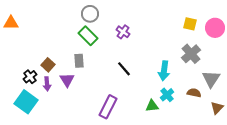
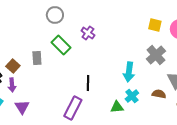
green rectangle: (88, 36) -> (61, 45), moved
gray rectangle: (79, 61) -> (37, 58), moved
black line: (124, 69) -> (88, 83), moved, turned 42
purple triangle: (67, 80) -> (22, 107), moved

